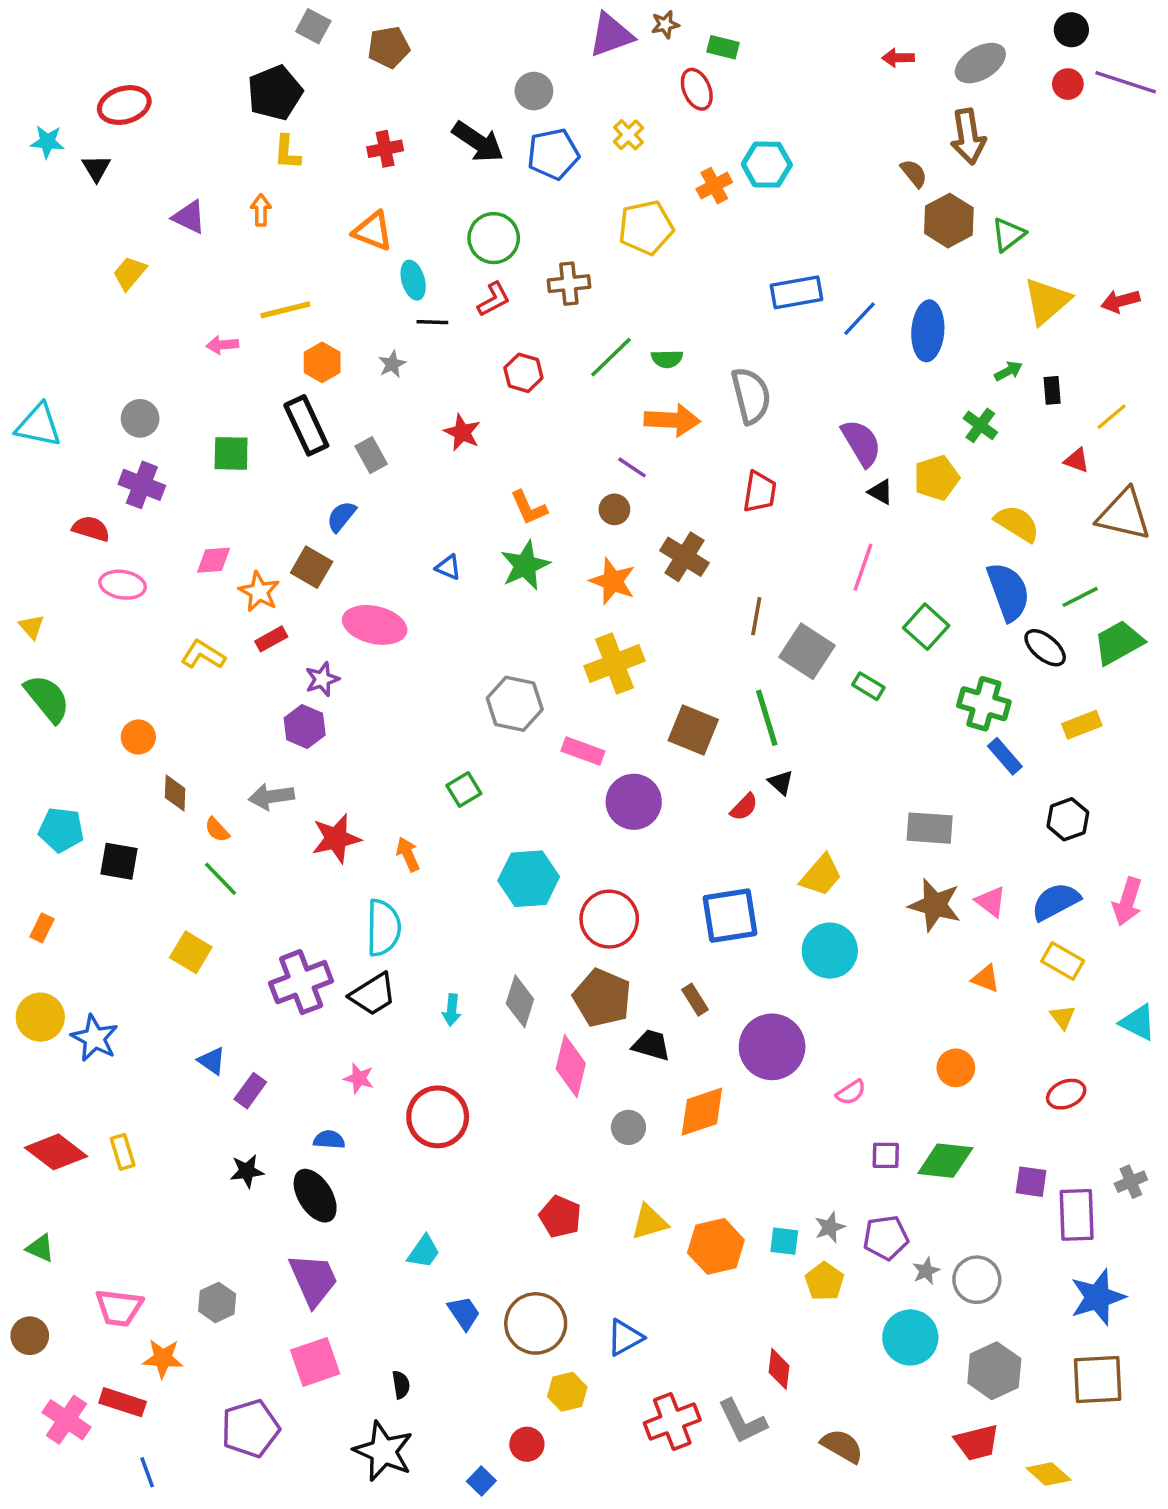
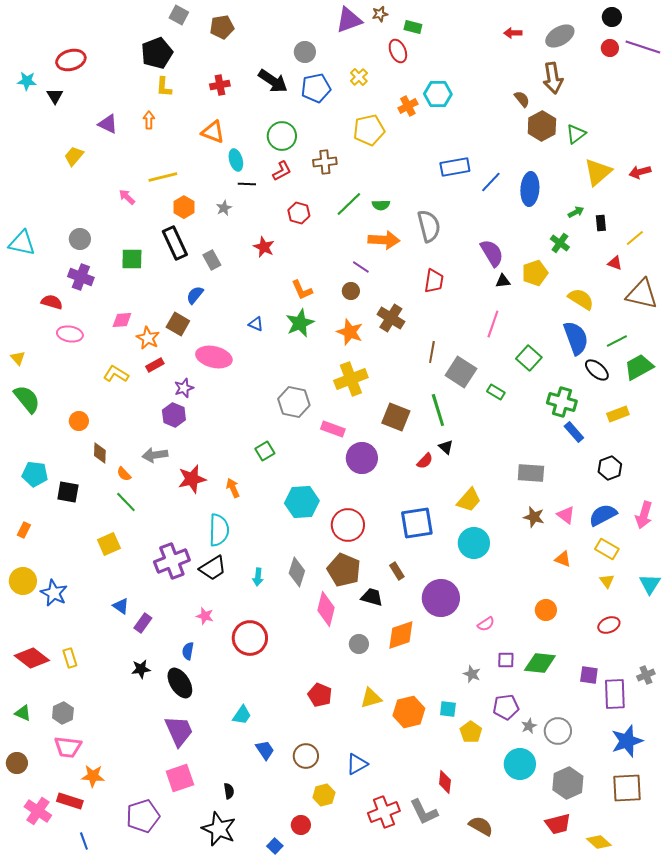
pink arrow: (222, 345) -> (127, 197), turned 48
black triangle: (881, 492) -> (503, 281), turned -35
brown star: (935, 905) -> (534, 517), size x0.7
yellow square: (191, 952) -> (109, 544), turned 35
cyan triangle: (1138, 1022) -> (650, 584), turned 35
blue semicircle: (329, 1140) -> (188, 651), turned -84
gray star: (830, 1227) -> (472, 674), moved, turned -30
gray hexagon: (217, 1302) -> (63, 713), moved
brown circle: (536, 1323) -> (306, 756), size x0.7

